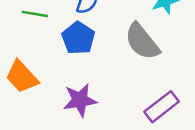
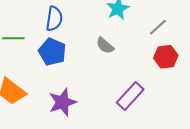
gray semicircle: (142, 42) -> (105, 45), size x0.6

